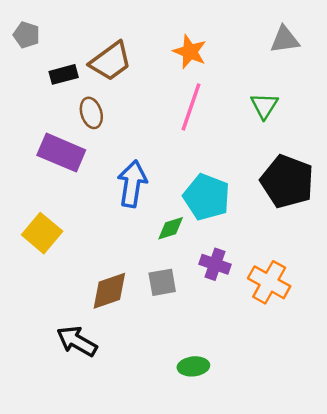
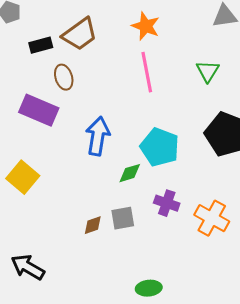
pink line: (191, 107) -> (147, 72), turned -30
brown diamond: (109, 291) -> (93, 225), moved, size x0.6
black arrow: (77, 341) -> (28, 267), moved

